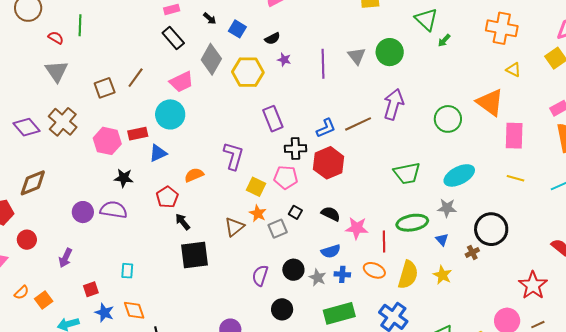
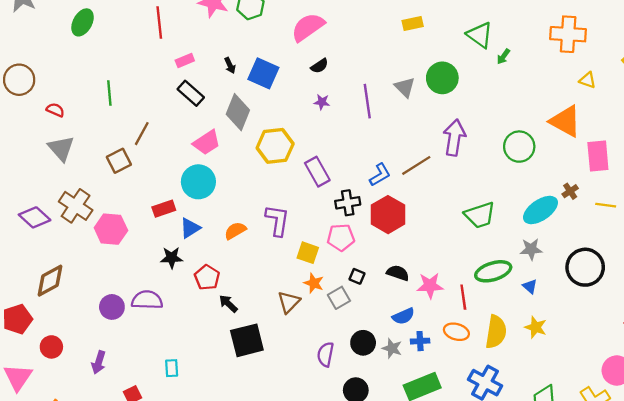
black arrow: (210, 18) -> (230, 65), turned 32
green line: (80, 25) -> (109, 93), moved
blue square: (237, 29) -> (263, 73), size x1.5
black semicircle: (272, 39) -> (319, 66), moved
yellow hexagon: (248, 72) -> (275, 146), moved
brown line: (136, 78) -> (142, 134), moved
pink hexagon: (107, 141) -> (111, 229), moved
orange semicircle: (194, 175) -> (235, 231), moved
black star: (124, 178) -> (172, 258), moved
brown cross: (472, 252) -> (570, 191), moved

